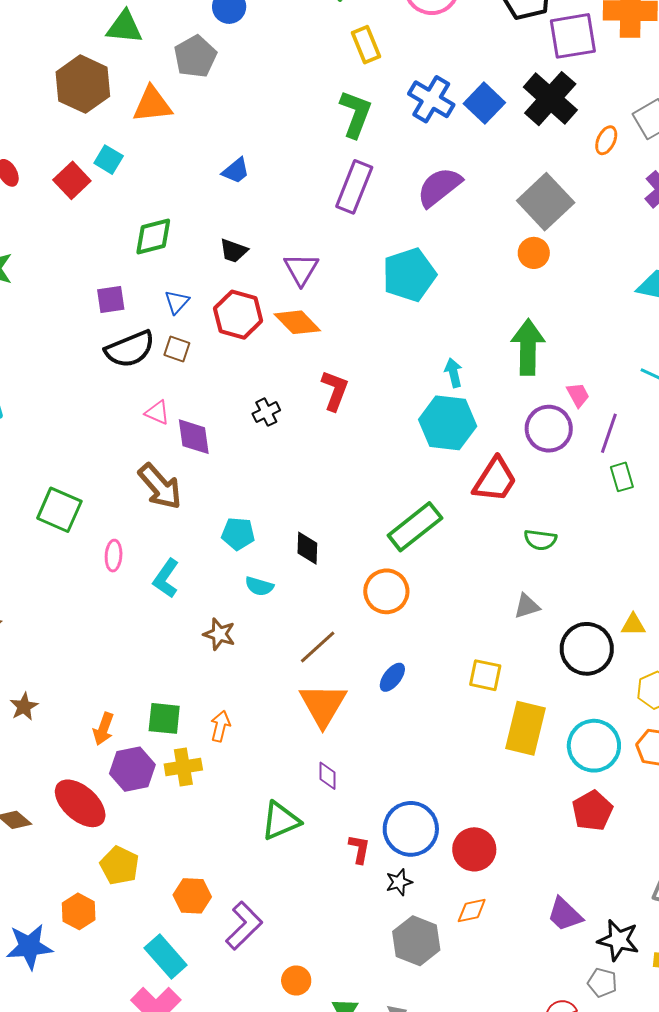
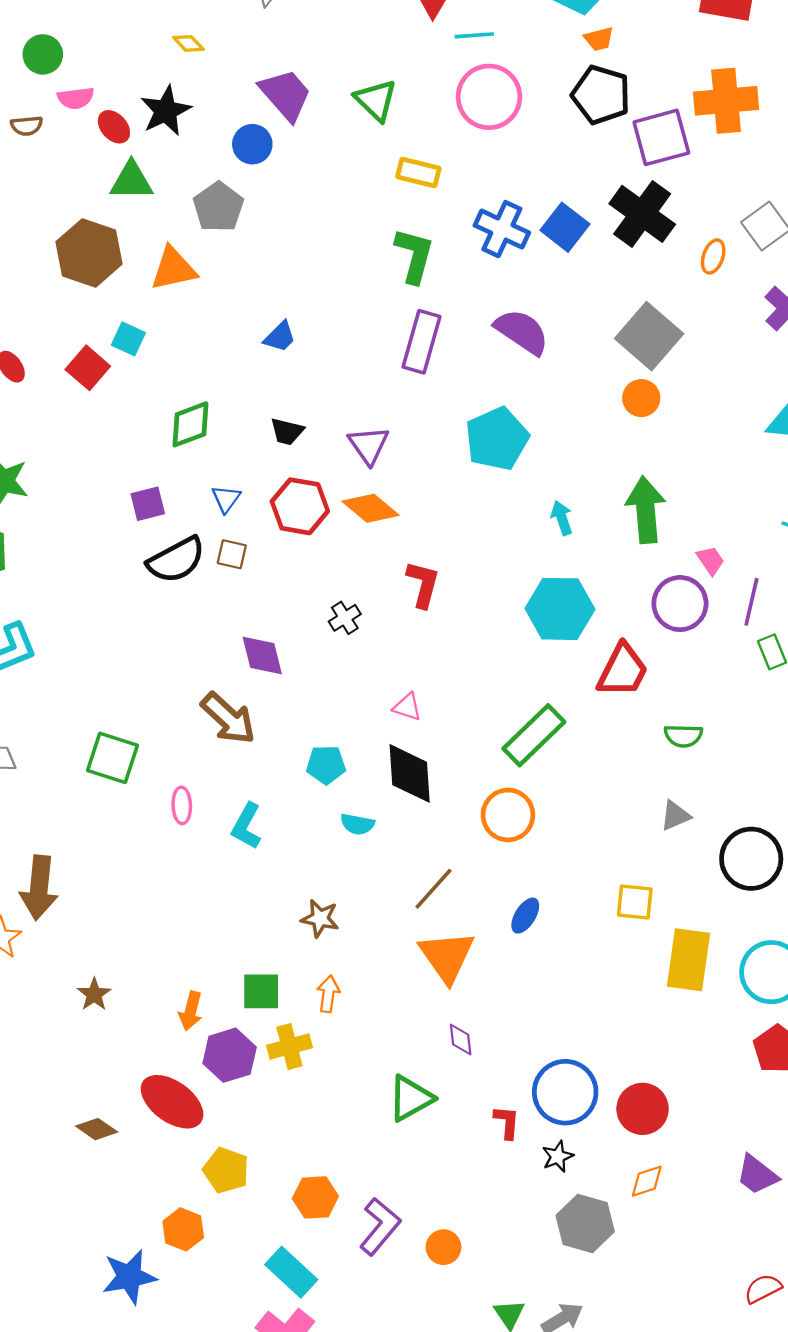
yellow rectangle: (366, 45) -> (418, 173), turned -48
purple semicircle: (439, 187) -> (522, 332), turned 78
cyan arrow: (453, 373) -> (562, 518), moved
pink triangle: (157, 413) -> (407, 707), moved
black diamond: (307, 548) -> (410, 773), size x1.6
brown star: (219, 634) -> (320, 918), moved
orange circle: (296, 980) -> (443, 1247), moved

